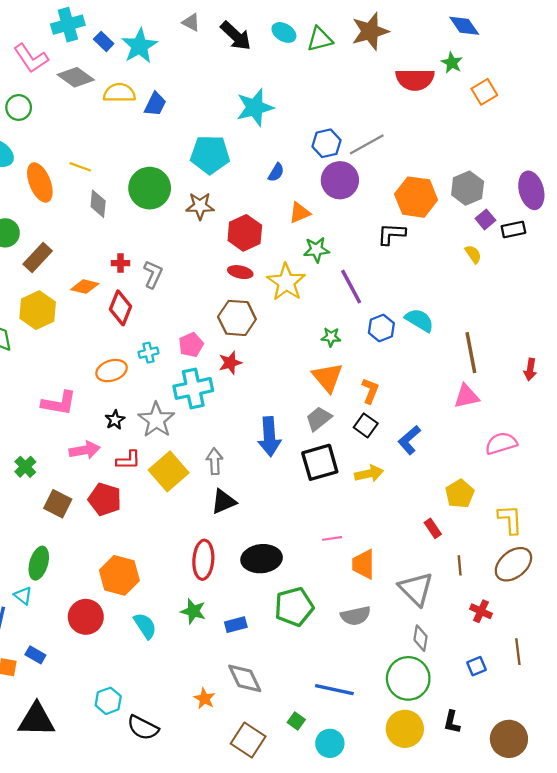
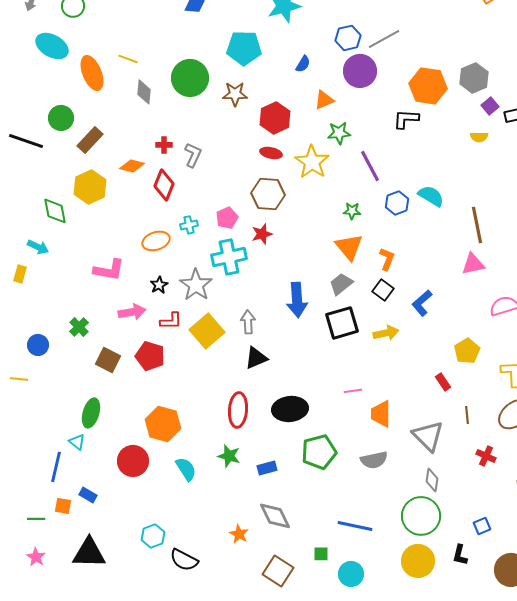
yellow semicircle: (473, 254) -> (479, 137), turned 126
blue square: (476, 666) -> (482, 526), moved
green square: (296, 721) -> (321, 554), turned -35

